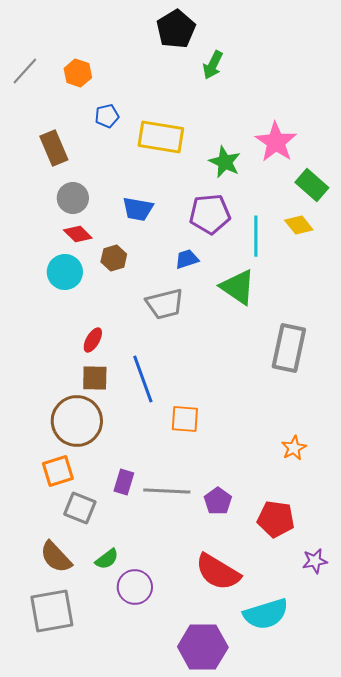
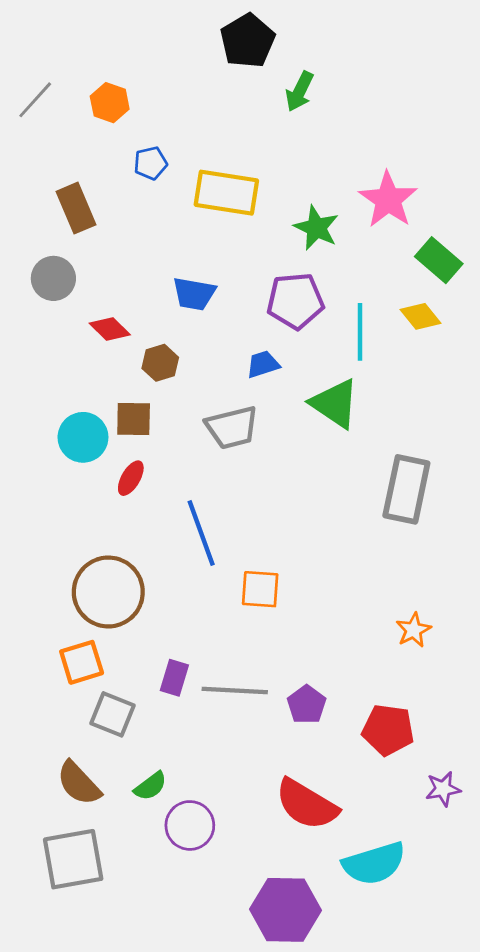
gray circle: (73, 198) -> (53, 278), moved
cyan circle: (65, 272) -> (83, 437), moved
brown square: (95, 378) -> (134, 419), moved

